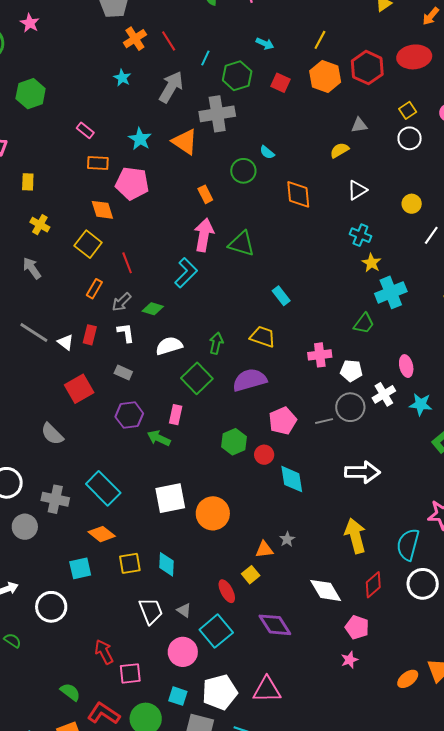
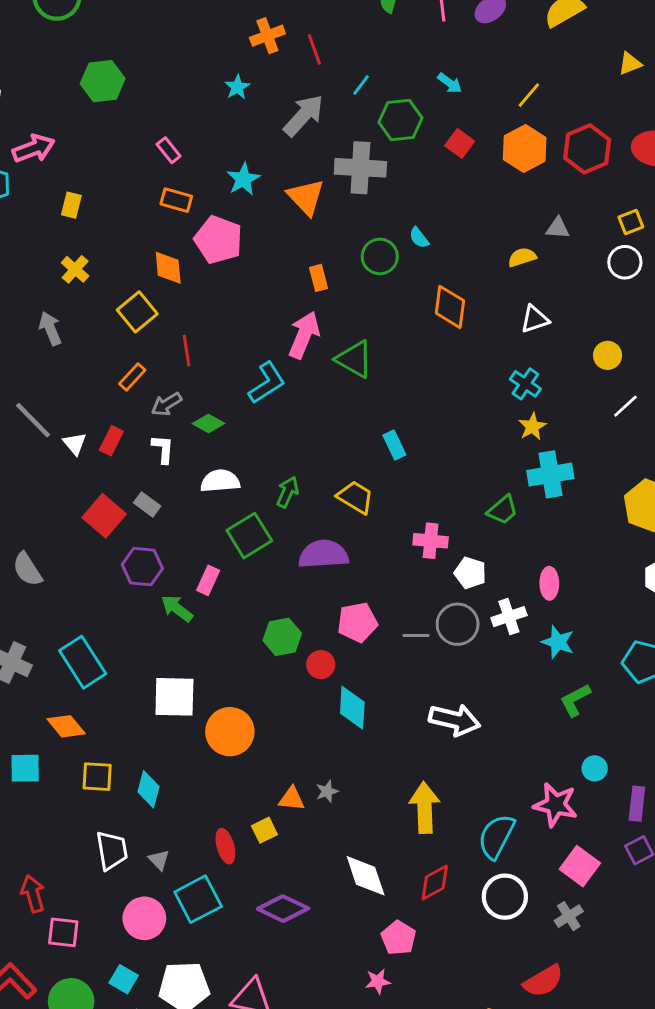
red square: (79, 389) -> (104, 516), moved, turned -32
purple diamond: (275, 625) -> (283, 909), turned -44

